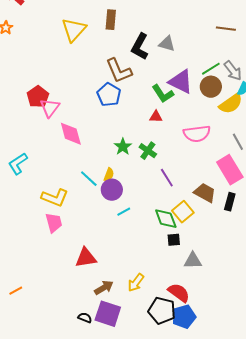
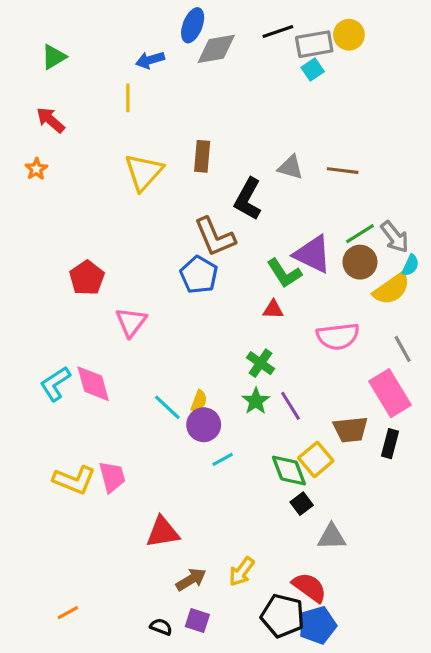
brown line: (226, 29) -> (343, 171), moved
gray triangle: (167, 44) -> (291, 167), moved
pink triangle: (50, 108) -> (131, 322), moved
pink diamond: (71, 134) -> (93, 384), moved
green star: (123, 147) -> (256, 401), moved
brown trapezoid: (205, 193) -> (351, 429), turned 145
yellow L-shape: (55, 198) -> (74, 480), moved
black square: (174, 240) -> (302, 504), turned -32
orange line: (16, 291) -> (68, 613), moved
purple square: (108, 314) -> (197, 621), size x0.6

